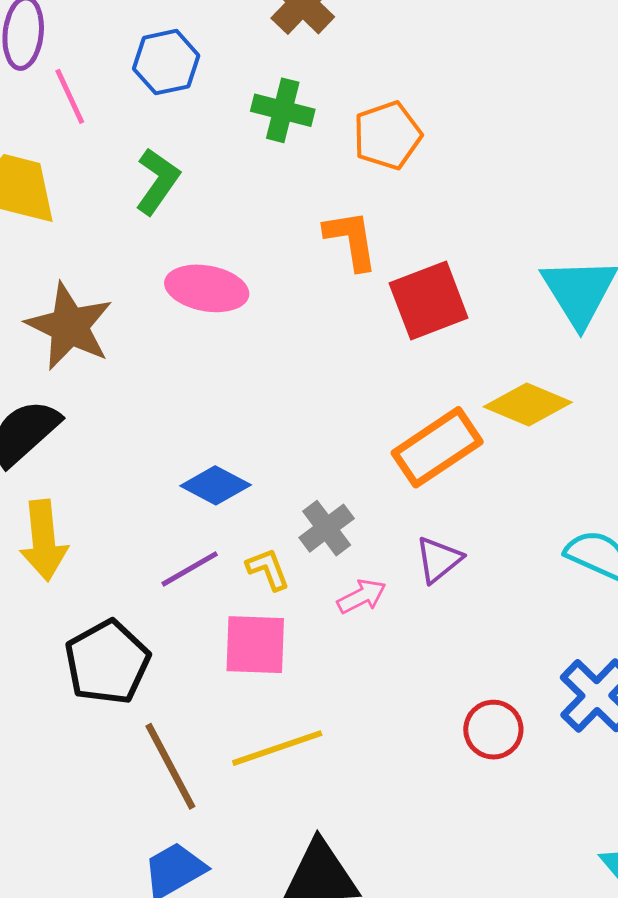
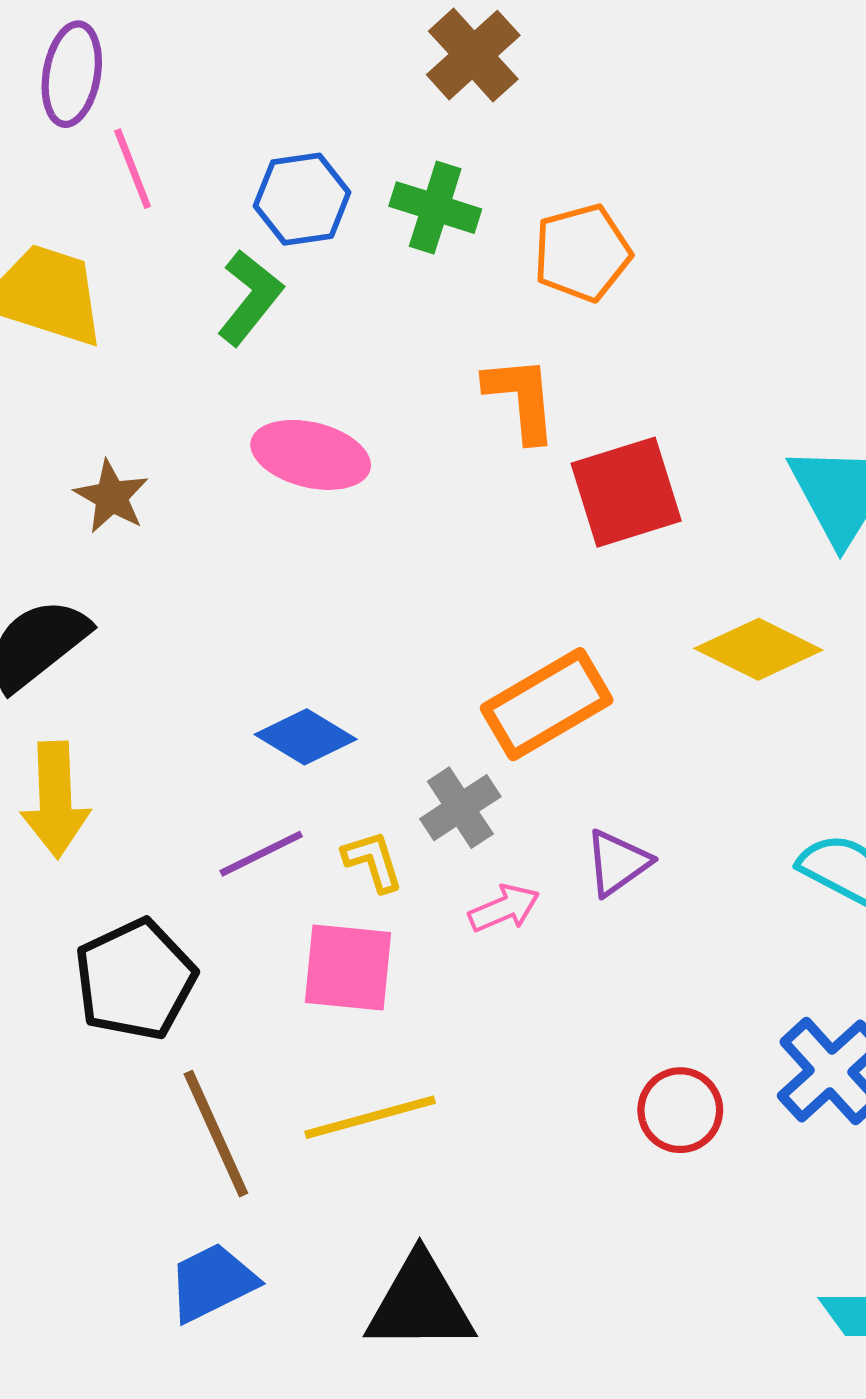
blue hexagon: (166, 62) -> (302, 199), moved
brown star: (69, 326) -> (111, 497), size x0.6
orange rectangle: (437, 447) -> (547, 704), moved

